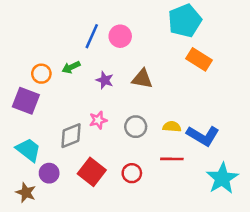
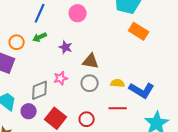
blue line: (92, 36) -> (40, 13), moved
brown triangle: (142, 79) -> (91, 61), moved
purple circle: (49, 173) -> (29, 111), moved

